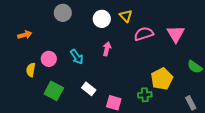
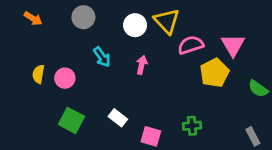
yellow triangle: (126, 16) -> (167, 21), size x1.5
orange arrow: (25, 35) -> (33, 19), moved, turned 48
cyan arrow: (77, 57) -> (102, 57), moved
yellow semicircle: (31, 70) -> (38, 74), moved
yellow pentagon: (162, 79) -> (214, 73), moved

